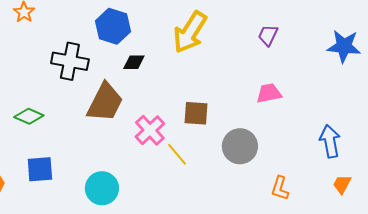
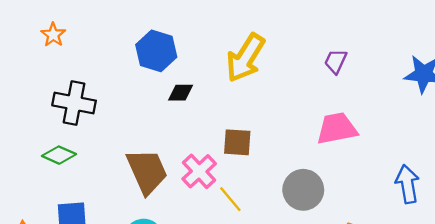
black cross: (70, 61) -> (74, 103), moved
pink trapezoid: (269, 93) -> (337, 128), size x1.4
brown trapezoid: (105, 102) -> (147, 171), moved, turned -51
brown square: (196, 113) -> (237, 142), moved

